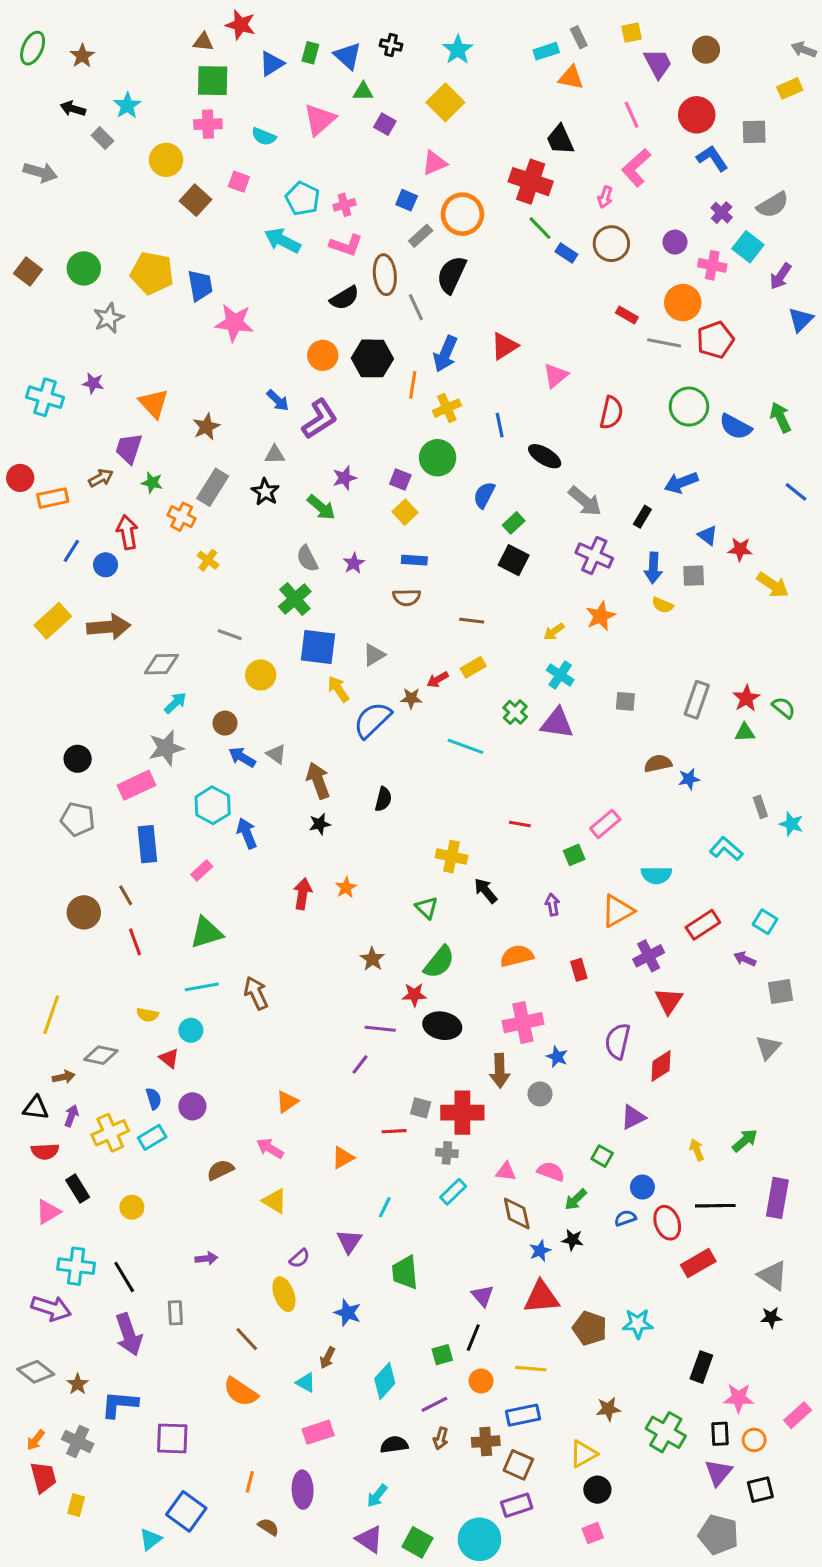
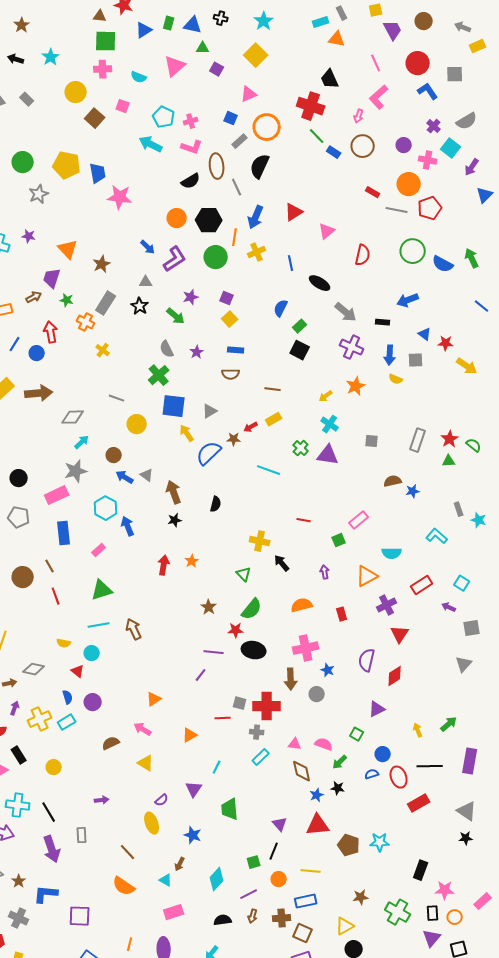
gray arrow: (804, 50) -> (463, 27), moved
blue triangle: (348, 56) -> (193, 25), turned -30
gray rectangle: (102, 138) -> (27, 99), moved
green circle: (438, 458) -> (216, 257), moved
black rectangle: (642, 517) -> (383, 322), turned 64

